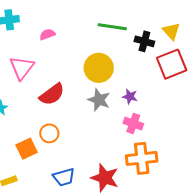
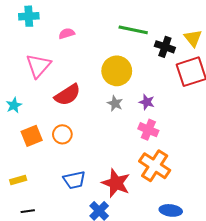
gray star: (99, 100) -> (115, 103), size x0.7
orange square: (27, 149) -> (32, 136), moved
orange cross: (142, 158) -> (155, 166), turned 36

